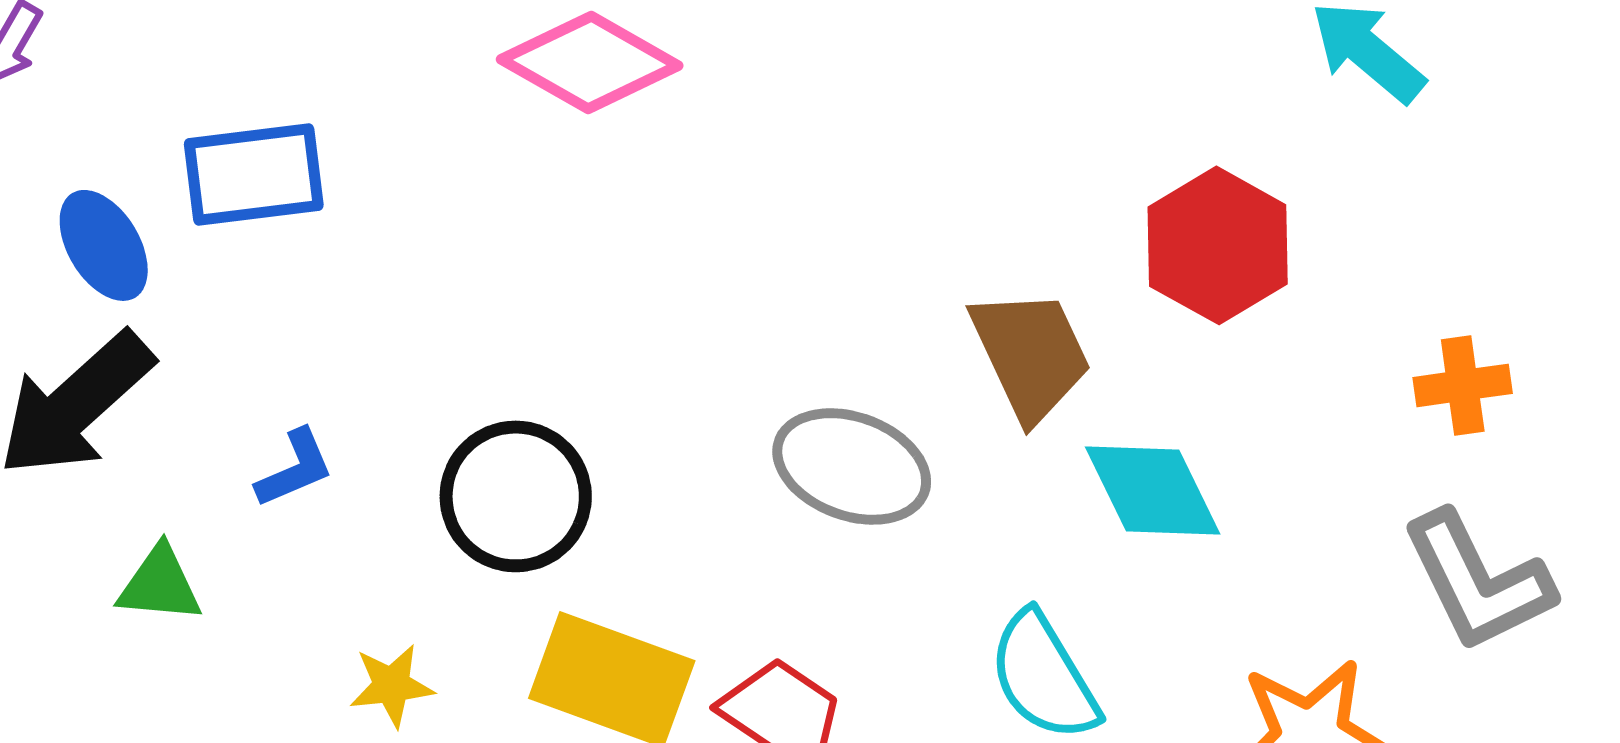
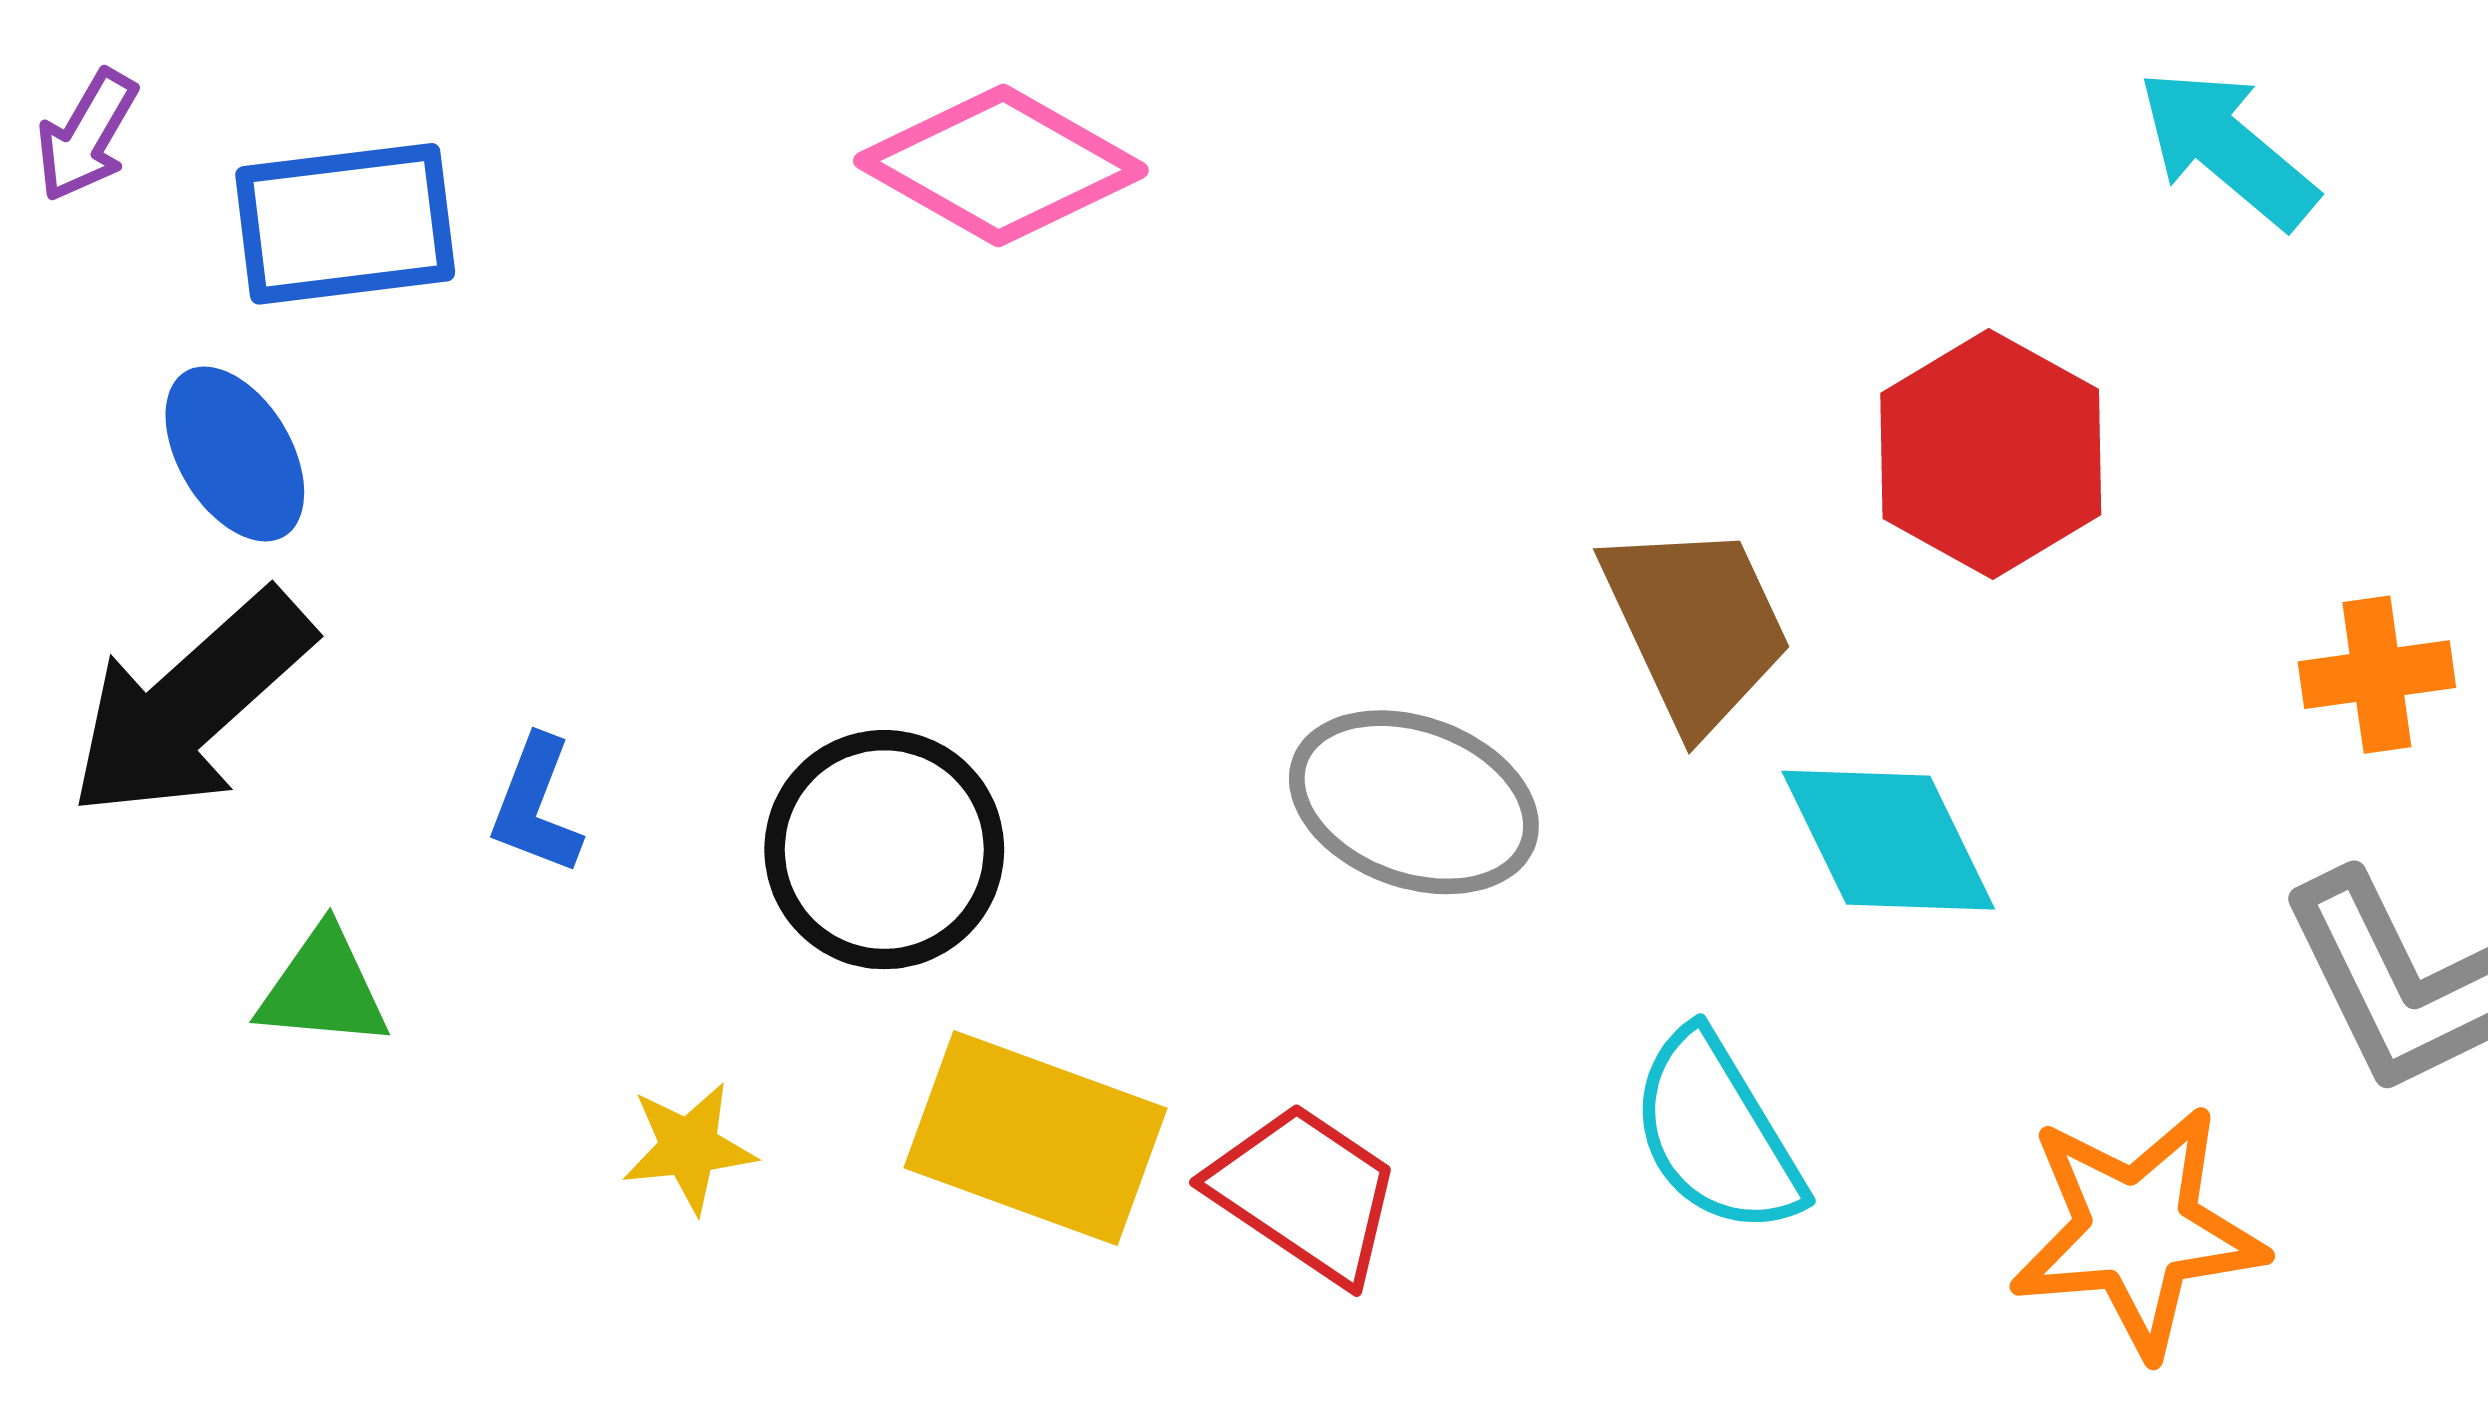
blue rectangle: (254, 174) -> (345, 224), moved
blue L-shape: (295, 468) -> (536, 805), turned 134

